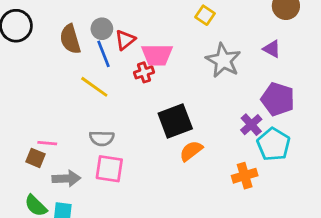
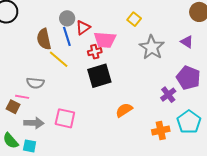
yellow square: (205, 15) -> (134, 19), moved
brown semicircle: (70, 39) -> (44, 39), moved
black square: (175, 121) -> (99, 76), moved
gray semicircle: (102, 138) -> (35, 83), moved
cyan pentagon: (274, 144) -> (189, 122), moved

